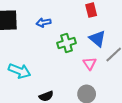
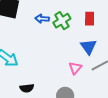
green cross: (67, 43) -> (62, 21), moved, turned -30

